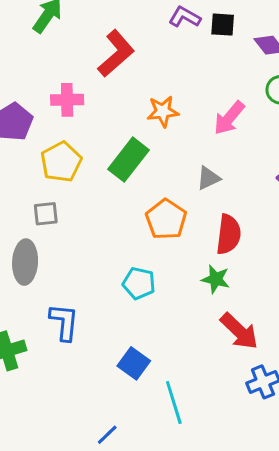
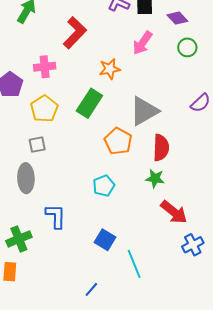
pink arrow: (229, 118) -> (142, 43), moved
gray triangle: (208, 178) -> (144, 111), size x1.8
cyan pentagon: (139, 283) -> (104, 186), turned -30

